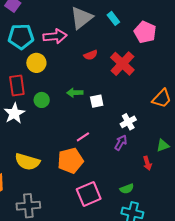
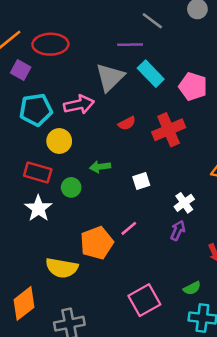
cyan rectangle: (113, 18) -> (151, 74), size x1.5
red cross: (122, 64) -> (169, 130), turned 30
red rectangle: (17, 85) -> (38, 172), turned -60
green arrow: (75, 93) -> (100, 167), moved
orange pentagon: (70, 161) -> (97, 243), moved

